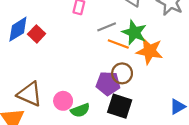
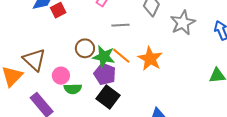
green star: (134, 32) -> (104, 57), moved, turned -30
orange line: (118, 44) -> (121, 56), moved
brown circle: (122, 73) -> (85, 48), moved

